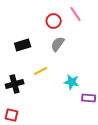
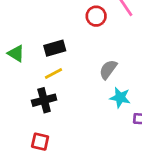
gray semicircle: (58, 44) -> (108, 70), moved
yellow line: (41, 71) -> (53, 74), moved

